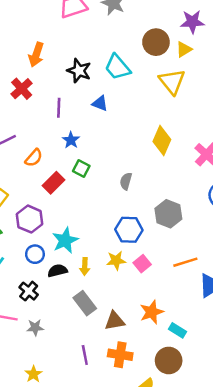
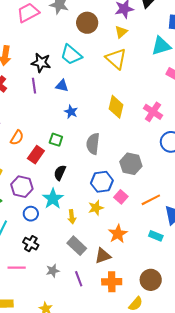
brown circle: (156, 42) -> (87, 23), moved
purple line: (59, 108) -> (34, 86), moved
blue star: (71, 140) -> (71, 112), moved
gray semicircle: (126, 181) -> (93, 144), size x1.5
pink square: (142, 264) -> (121, 197), moved
black semicircle: (57, 271) -> (60, 173), moved, turned -42
orange star: (152, 312) -> (118, 234), moved
gray star: (35, 328) -> (53, 271), moved
cyan rectangle: (178, 330) -> (156, 236), moved
purple line: (85, 355) -> (79, 279), moved

